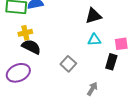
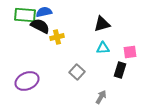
yellow cross: (25, 33) -> (57, 37), moved
black semicircle: (31, 47) -> (40, 26), moved

